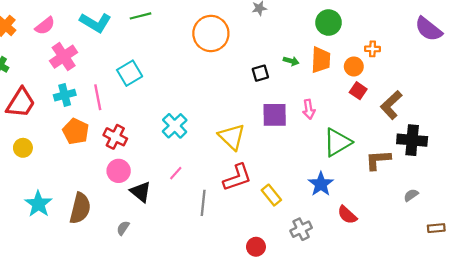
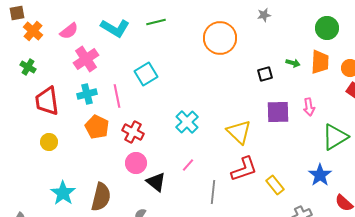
red trapezoid: (21, 103) -> (47, 101), turned 140

